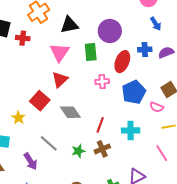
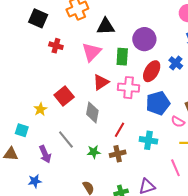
red cross: (23, 38) -> (56, 46), moved
blue cross: (145, 49) -> (176, 63), turned 32
red triangle: (60, 80) -> (101, 82), moved
pink cross: (102, 82) -> (129, 88), size x1.5
gray diamond: (70, 112) -> (92, 112), turned 35

